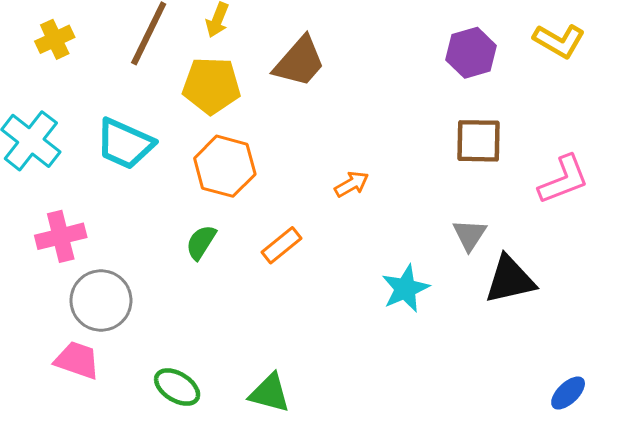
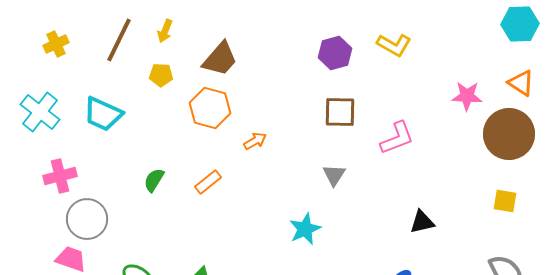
yellow pentagon: (211, 86) -> (161, 75), size x0.6
orange hexagon: (225, 166) -> (210, 108), moved
black triangle: (510, 280) -> (422, 222), moved, size x0.7
cyan star: (405, 289) -> (305, 229), moved

